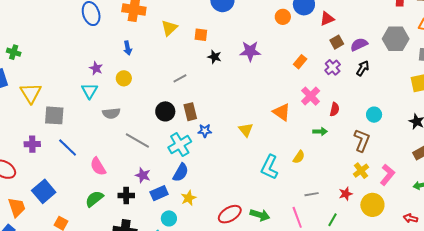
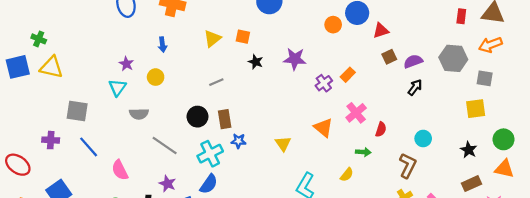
yellow triangle: (169, 28) -> (212, 39), moved
purple cross: (333, 67) -> (324, 83), moved
yellow triangle: (31, 93) -> (51, 67), moved, turned -50
yellow semicircle: (299, 157) -> (347, 175), moved

